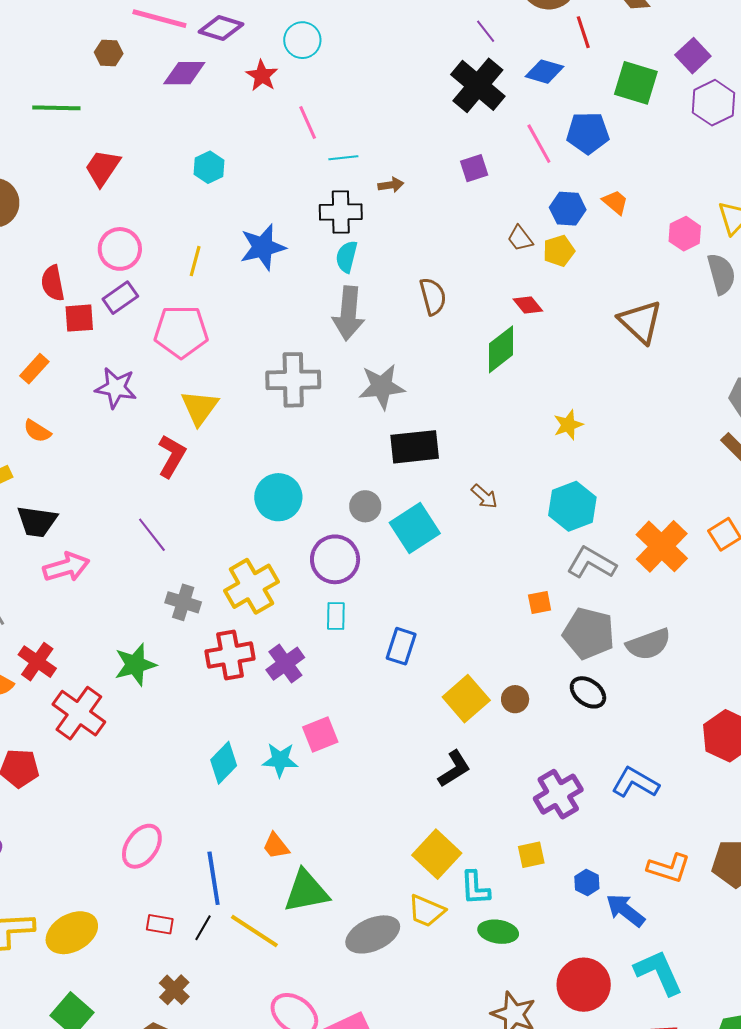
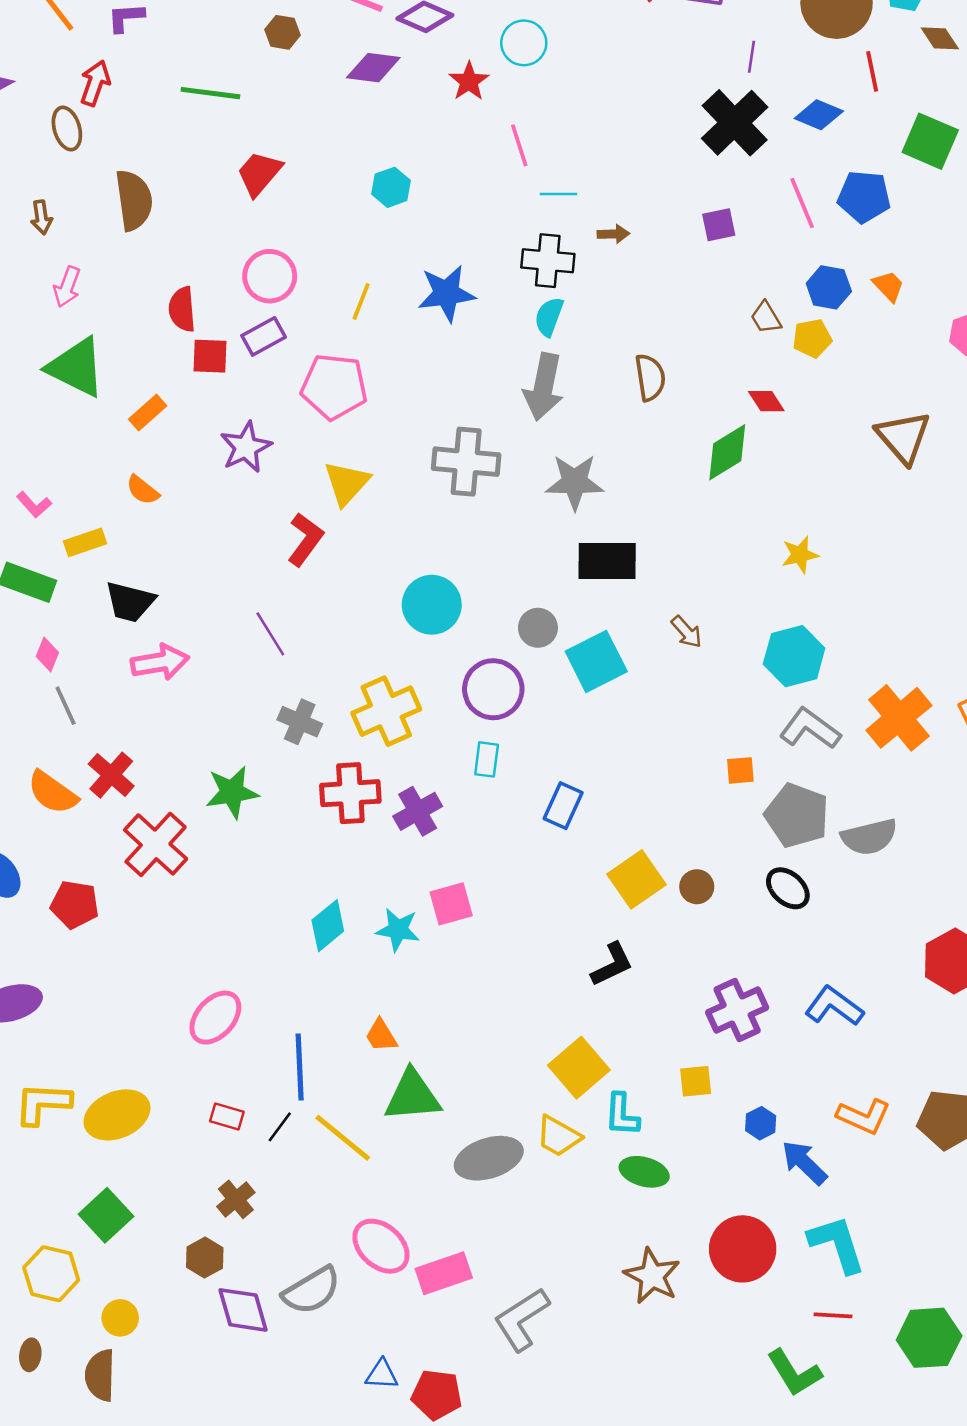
purple line: (486, 31) -> (752, 57), turned 40
purple star: (116, 388) -> (246, 447), turned 30

